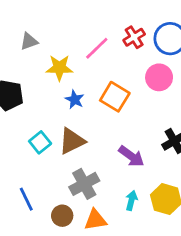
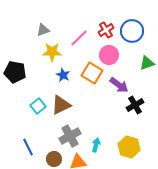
gray triangle: (29, 41) -> (43, 30), moved
pink circle: (159, 77) -> (109, 55), moved
purple arrow: (131, 156) -> (119, 85), moved
cyan arrow: (131, 200) -> (96, 145), moved

